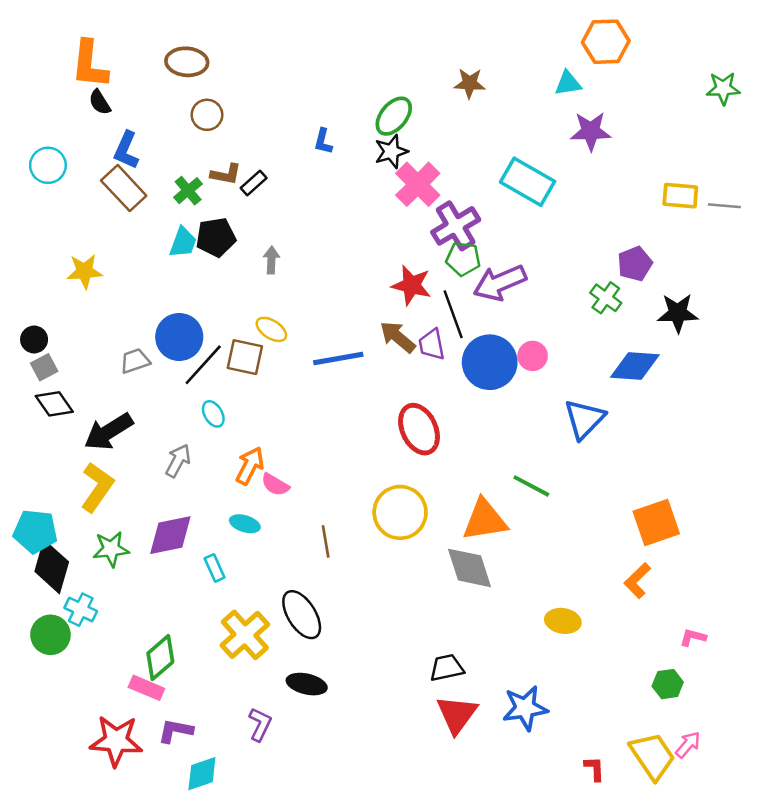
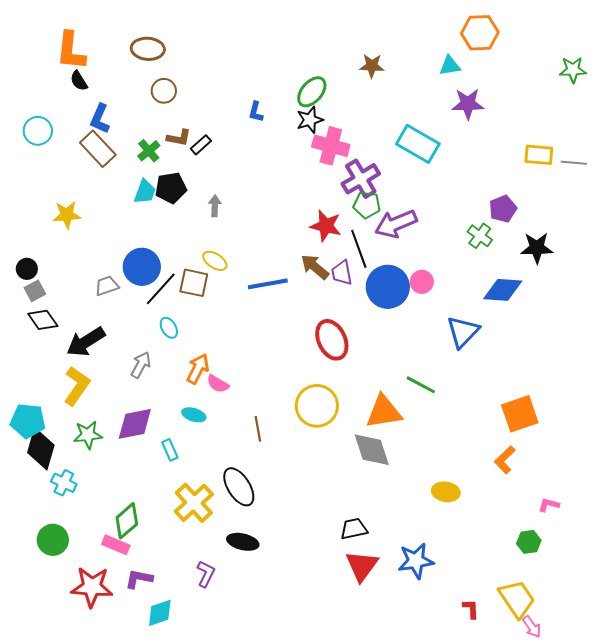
pink cross: (418, 184) -> (331, 146), turned -30
green circle: (50, 635) -> (53, 540), moved
pink arrow: (688, 745) -> (532, 627), moved, turned 105

